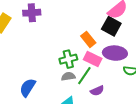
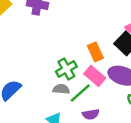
green cross: (68, 59) -> (66, 69), turned -30

